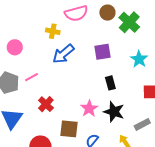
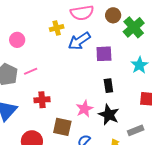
yellow cross: (53, 31) -> (57, 28), turned -32
blue arrow: (63, 54) -> (79, 41), moved
red cross: (46, 104) -> (42, 100), turned 35

